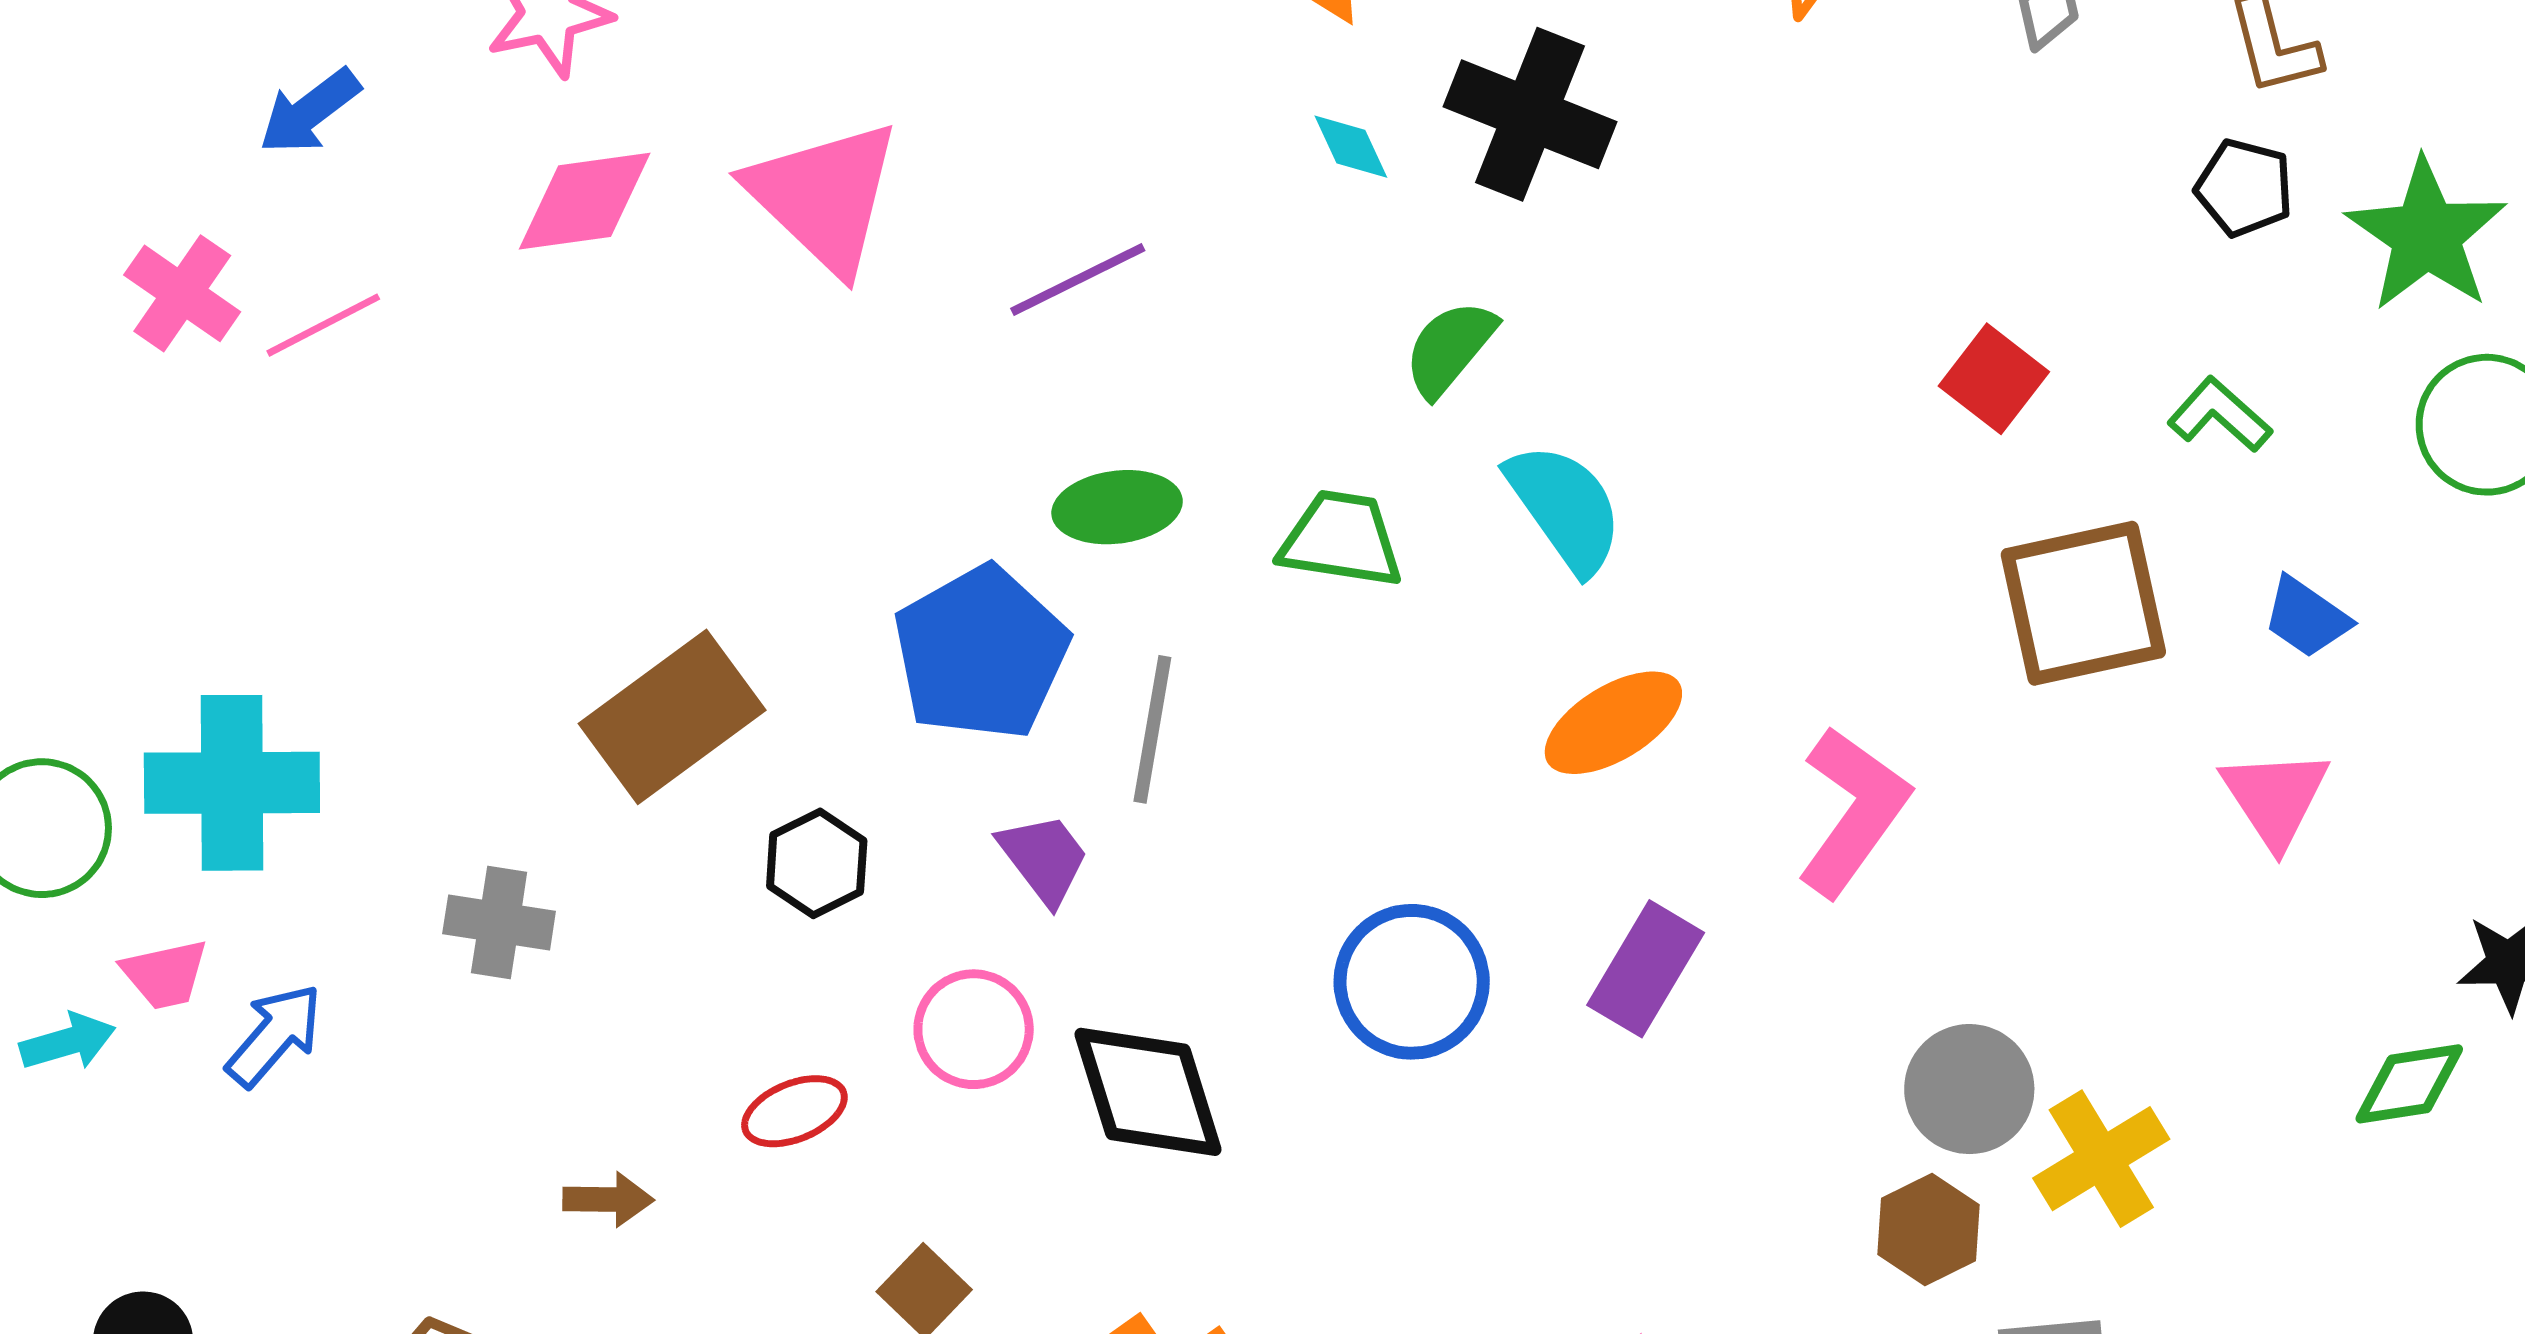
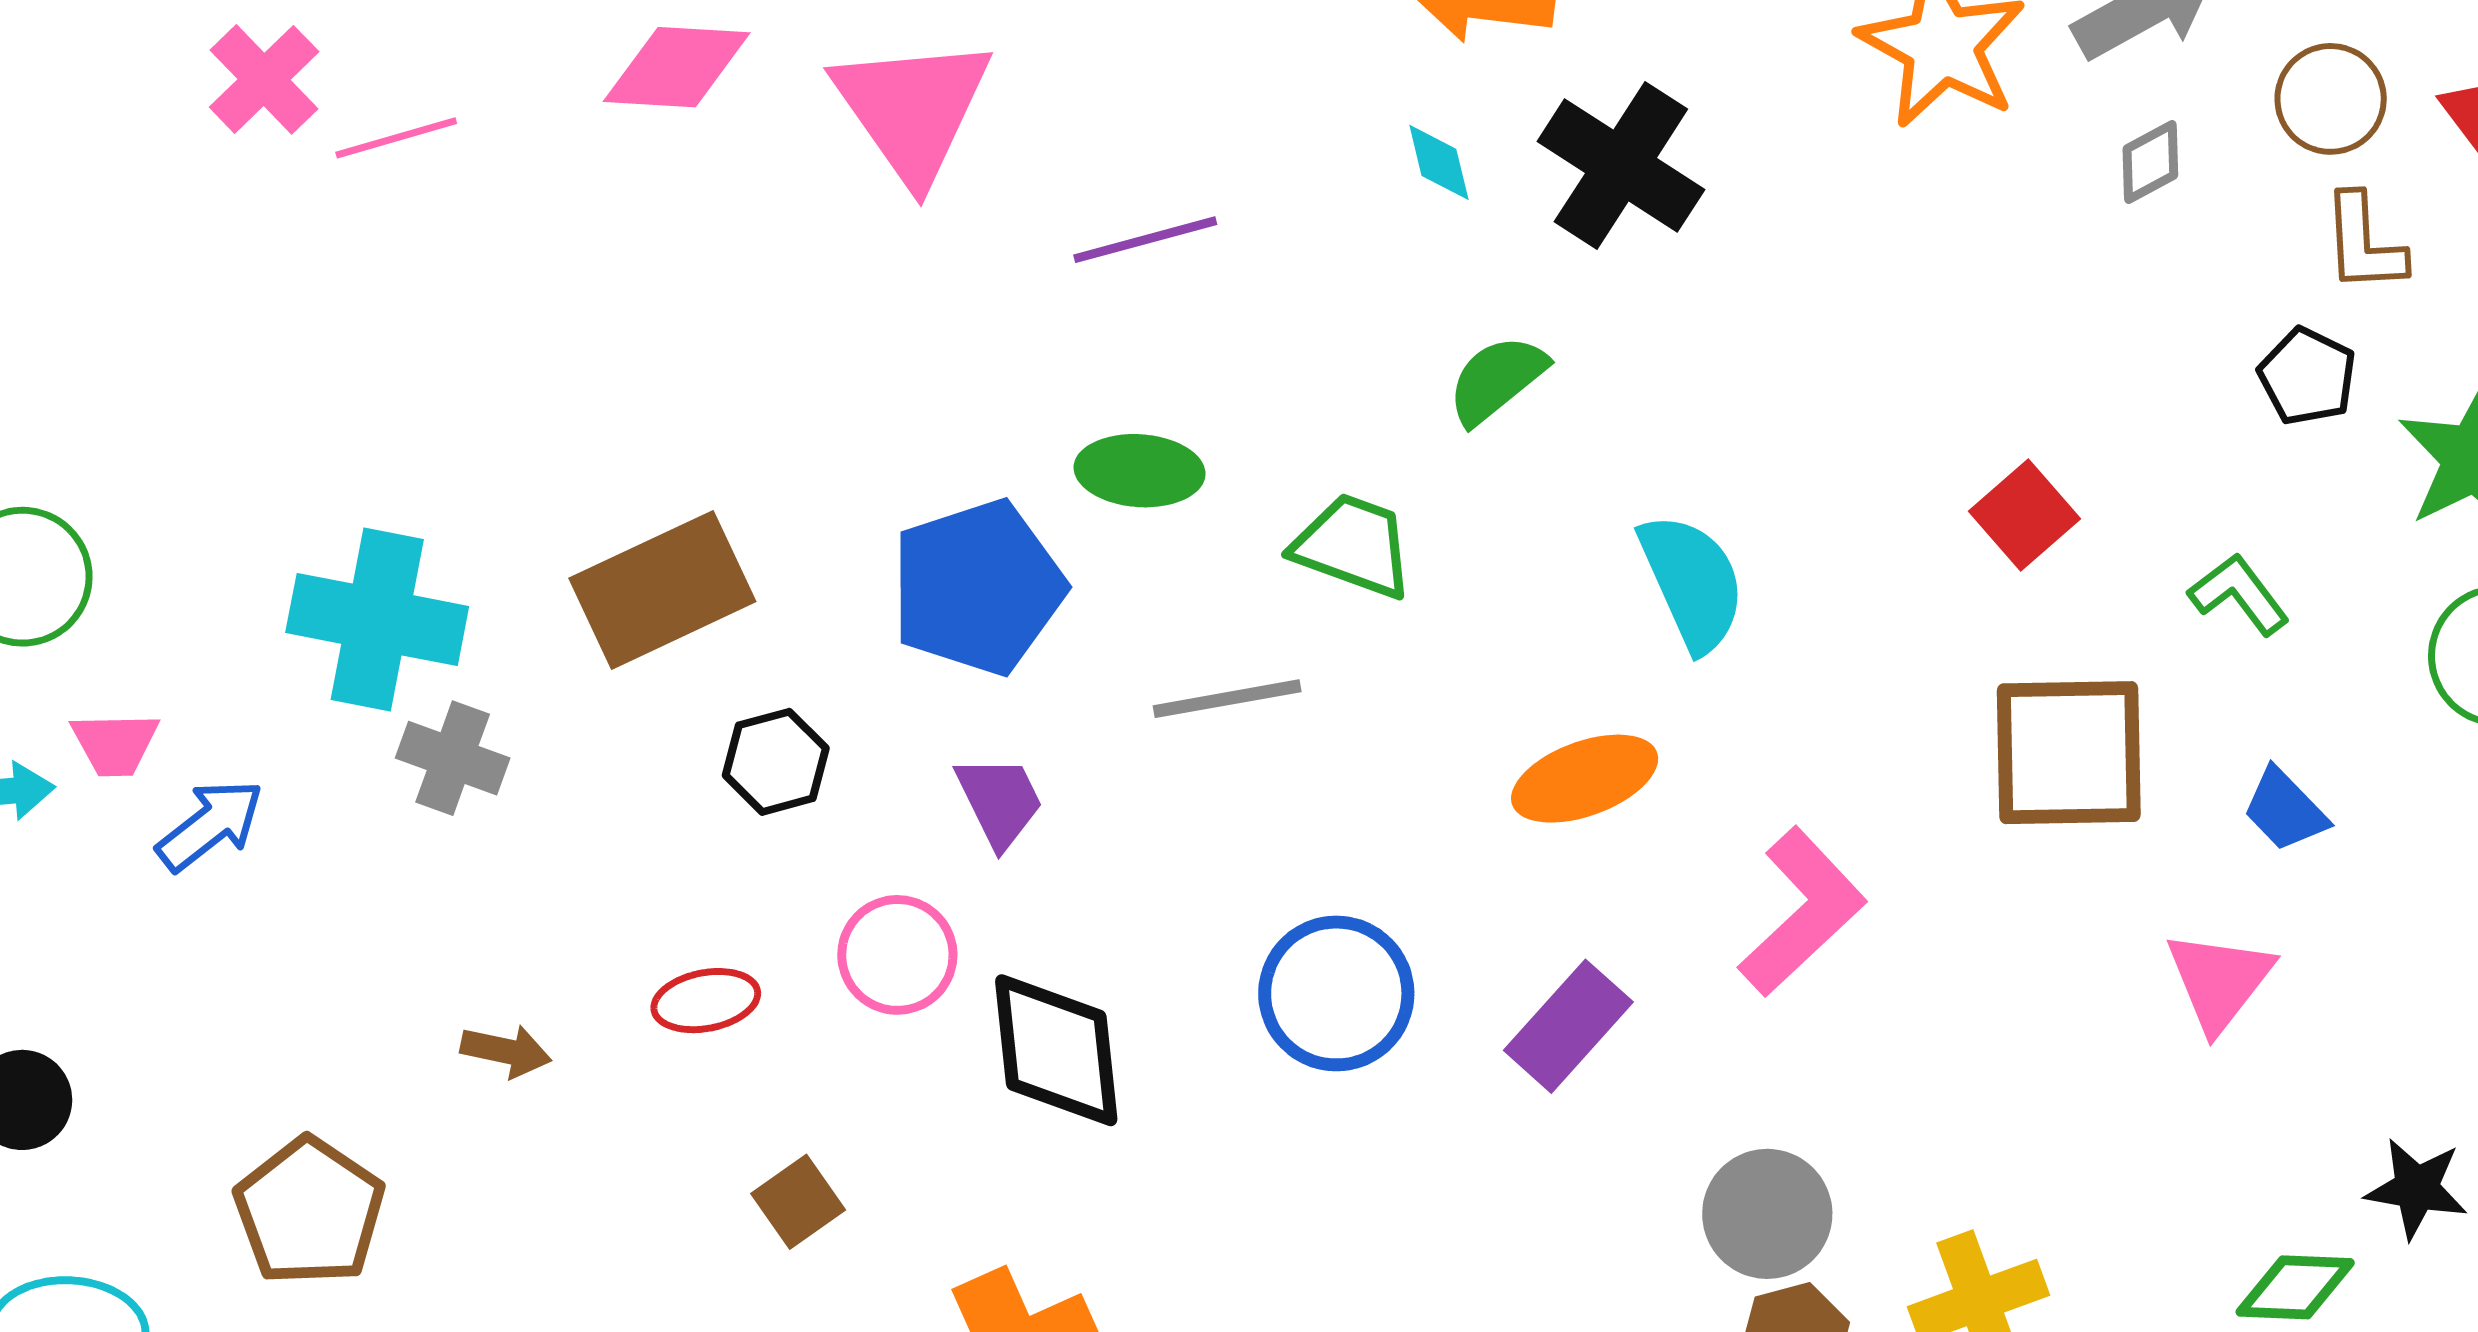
cyan semicircle: (1565, 508) -> (1692, 582), moved
gray line: (1152, 729) -> (1227, 699), moved, turned 59
cyan cross: (232, 783) -> (377, 619), moved
gray circle: (1969, 1089) -> (1767, 1214), moved

